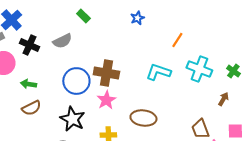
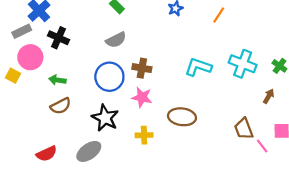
orange line: (177, 40) -> (219, 15), moved
gray semicircle: (62, 41) -> (116, 40), moved
brown cross: (106, 73) -> (142, 68), size x0.7
pink star: (106, 100) -> (142, 97), turned -30

